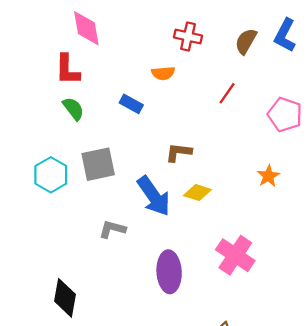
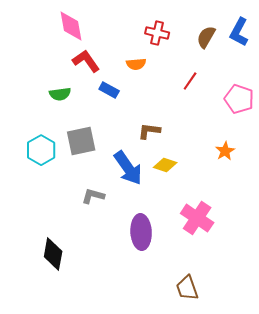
red L-shape: (67, 70) -> (86, 61), moved, turned 144
green semicircle: (73, 109) -> (60, 94), turned 120

